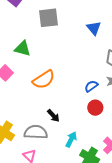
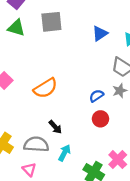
blue triangle: (94, 28) -> (100, 33), turned 35
green triangle: (23, 48) -> (16, 28), moved
cyan arrow: (71, 139) -> (64, 153), moved

